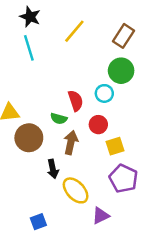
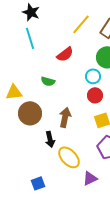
yellow line: (74, 31) -> (81, 24), moved
red semicircle: (76, 101) -> (65, 54), moved, turned 72
green semicircle: (59, 119) -> (48, 81), moved
red circle: (98, 125) -> (95, 95), moved

